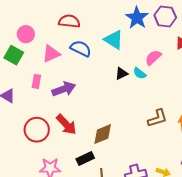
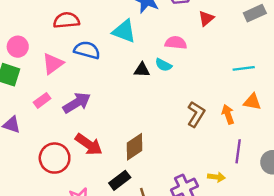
pink semicircle: (153, 58) -> (176, 43), turned 60
black triangle: (122, 74) -> (142, 70), turned 40
pink rectangle: (36, 81) -> (42, 100), turned 56
brown L-shape: (157, 118) -> (196, 114), turned -30

